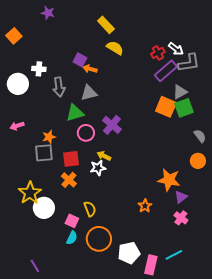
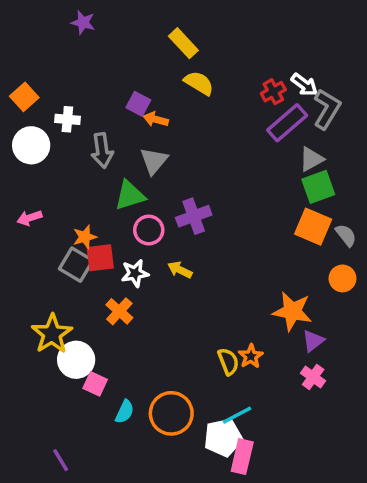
orange square: (14, 36) -> (24, 97), moved
gray L-shape: (189, 63) -> (327, 109), turned -50
gray triangle: (89, 93) -> (154, 161), turned -36
orange square: (166, 107) -> (313, 227), moved
purple cross: (112, 125) -> (194, 216), turned 30
gray square: (44, 153) -> (76, 265), turned 36
red square: (71, 159) -> (100, 258), moved
white star: (98, 168) -> (135, 273), moved
yellow semicircle: (90, 209) -> (228, 361), moved
pink square: (72, 221) -> (95, 384), moved
cyan line: (174, 255) -> (237, 415), moved
pink rectangle: (151, 265) -> (242, 457), moved

